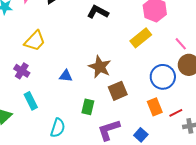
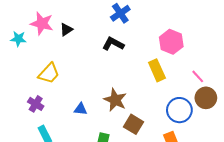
yellow rectangle: (141, 38) -> (157, 70), turned -75
brown square: (118, 91) -> (134, 124), turned -36

